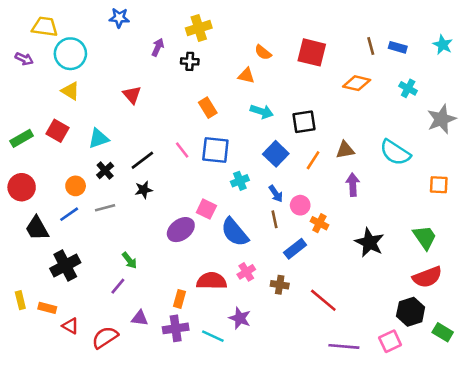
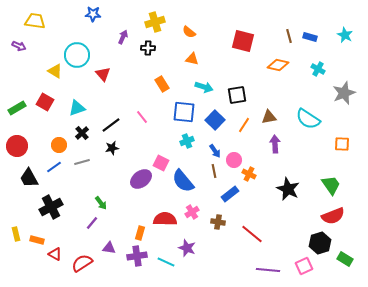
orange semicircle: (263, 52) -> (189, 32), moved
cyan circle: (70, 54) -> (77, 55), moved
blue square: (215, 150) -> (184, 112), moved

